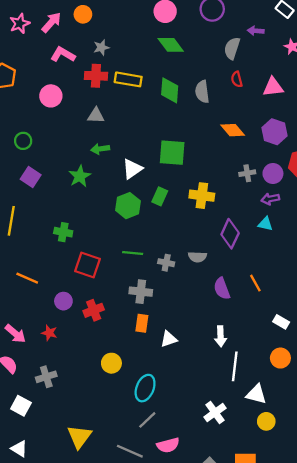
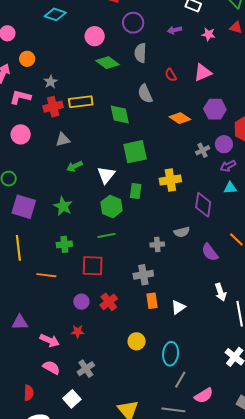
gray semicircle: (232, 48) -> (140, 53), moved
green diamond: (170, 90) -> (120, 114), moved
green star: (80, 176) -> (63, 206), moved
purple square: (31, 177) -> (24, 207), size x1.4
green line: (133, 253) -> (106, 235), moved
orange line: (27, 278) -> (46, 275), moved
white square: (21, 406) -> (72, 399), turned 36

